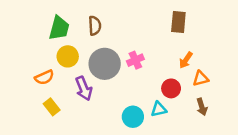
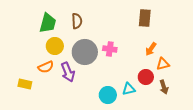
pink cross: (135, 60) -> (110, 49), turned 32
orange semicircle: (44, 77) -> (46, 67), moved
red circle: (171, 88) -> (146, 77), moved
yellow rectangle: (52, 107) -> (25, 84), moved, turned -40

